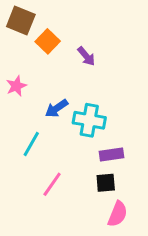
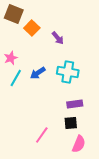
cyan cross: (89, 120) -> (68, 72), moved
cyan line: (31, 144) -> (16, 78), moved
pink line: (52, 184) -> (42, 135), moved

